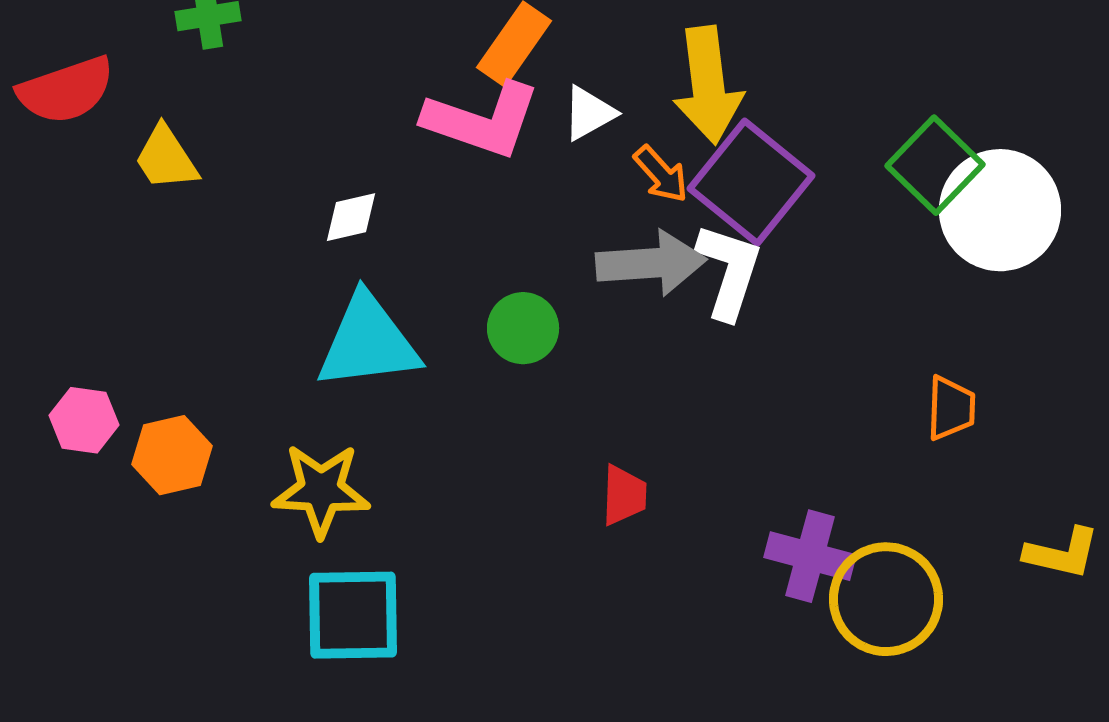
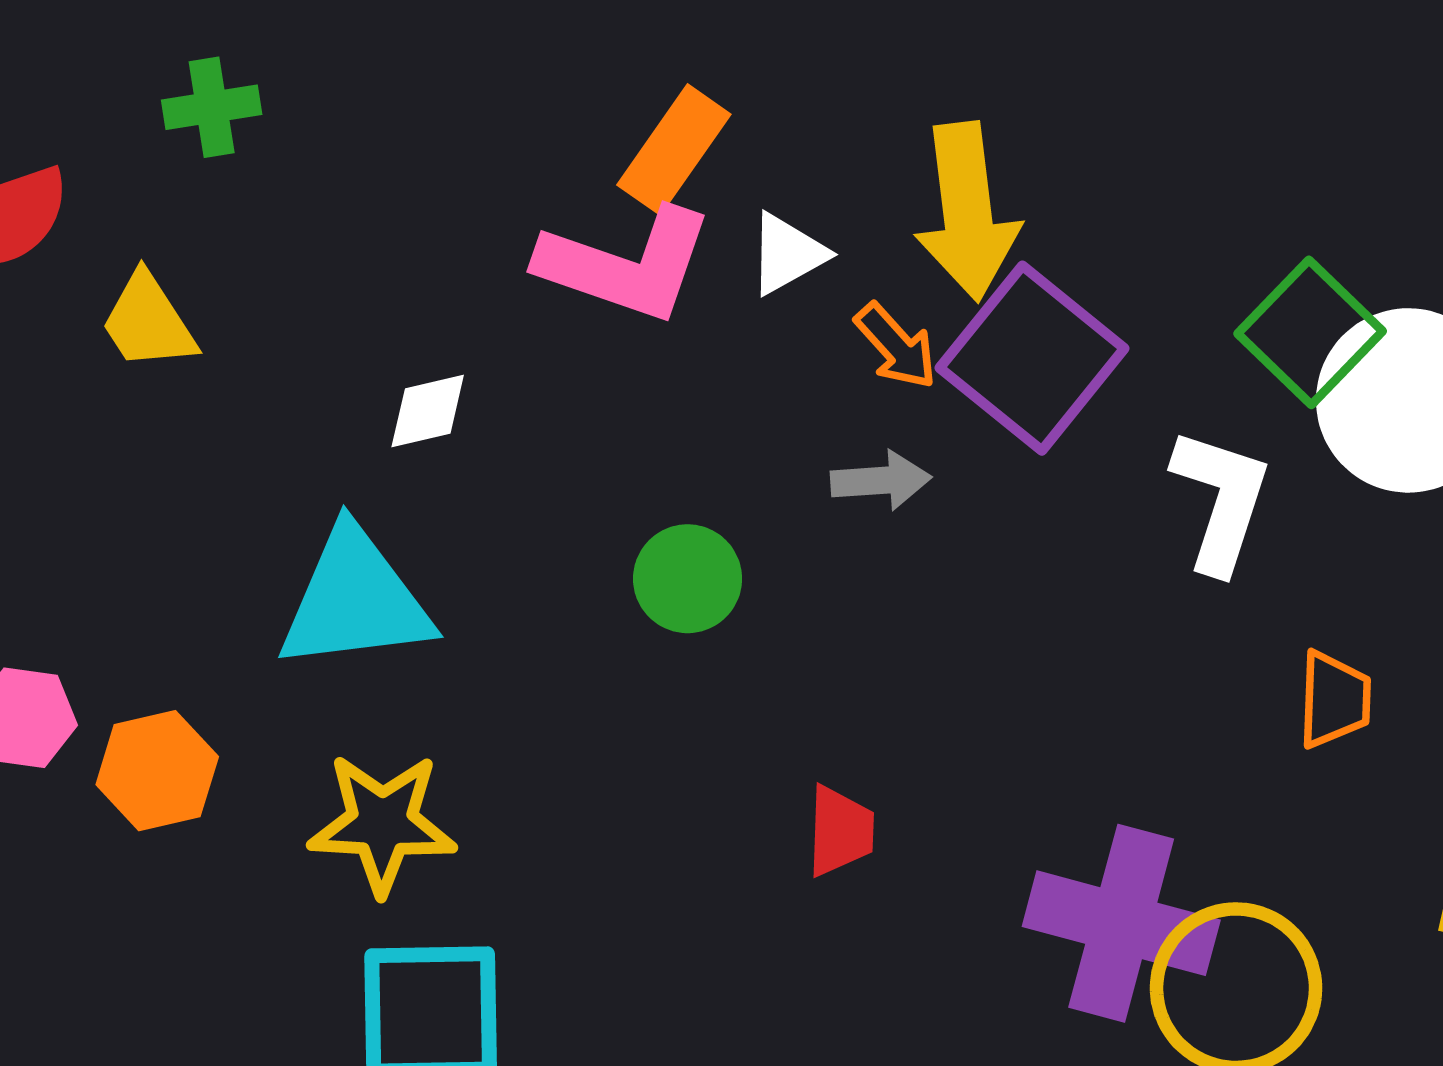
gray arrow: (651, 263) -> (881, 480), size x0.6
white L-shape: (729, 271) -> (1221, 500), moved
cyan triangle: (368, 342) -> (355, 600), moved
purple cross: (810, 556) -> (1121, 923), size x1.4

